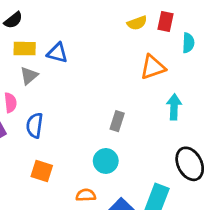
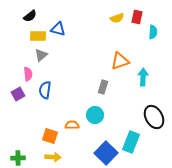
blue triangle: (57, 53) -> (58, 29), moved
orange triangle: (153, 67) -> (120, 61), moved
orange square: (42, 171) -> (50, 136), moved
orange semicircle: (86, 195) -> (72, 125), moved

